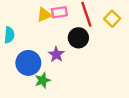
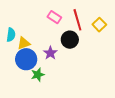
pink rectangle: (59, 12) -> (54, 17), turned 40
yellow triangle: (44, 15) -> (24, 43), moved

